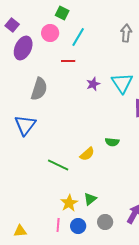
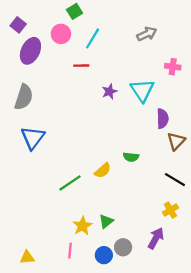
green square: (62, 13) -> (75, 11), turned 32
gray arrow: (126, 33) -> (147, 34), turned 60
gray semicircle: (39, 89) -> (24, 97), moved
green line: (58, 165) -> (70, 183), turned -60
blue circle: (78, 226) -> (104, 255), moved

